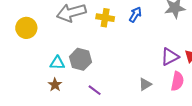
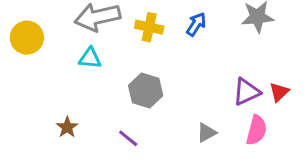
gray hexagon: (81, 59) -> (146, 90), moved
cyan triangle: (57, 63) -> (90, 58), moved

